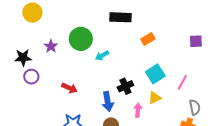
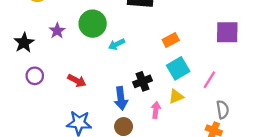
orange rectangle: (148, 39) -> (171, 40), moved
purple square: (196, 41) -> (227, 32), size x1.5
black star: (23, 58) -> (24, 43), turned -30
purple circle: (31, 77) -> (35, 76), moved

